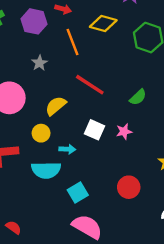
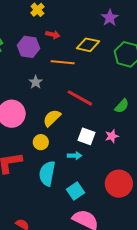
orange line: (72, 42) -> (63, 62), turned -60
cyan arrow: (67, 149) -> (75, 156), moved
cyan semicircle: (46, 170) -> (47, 174), turned 105
red circle: (129, 187) -> (119, 184), size x1.4

